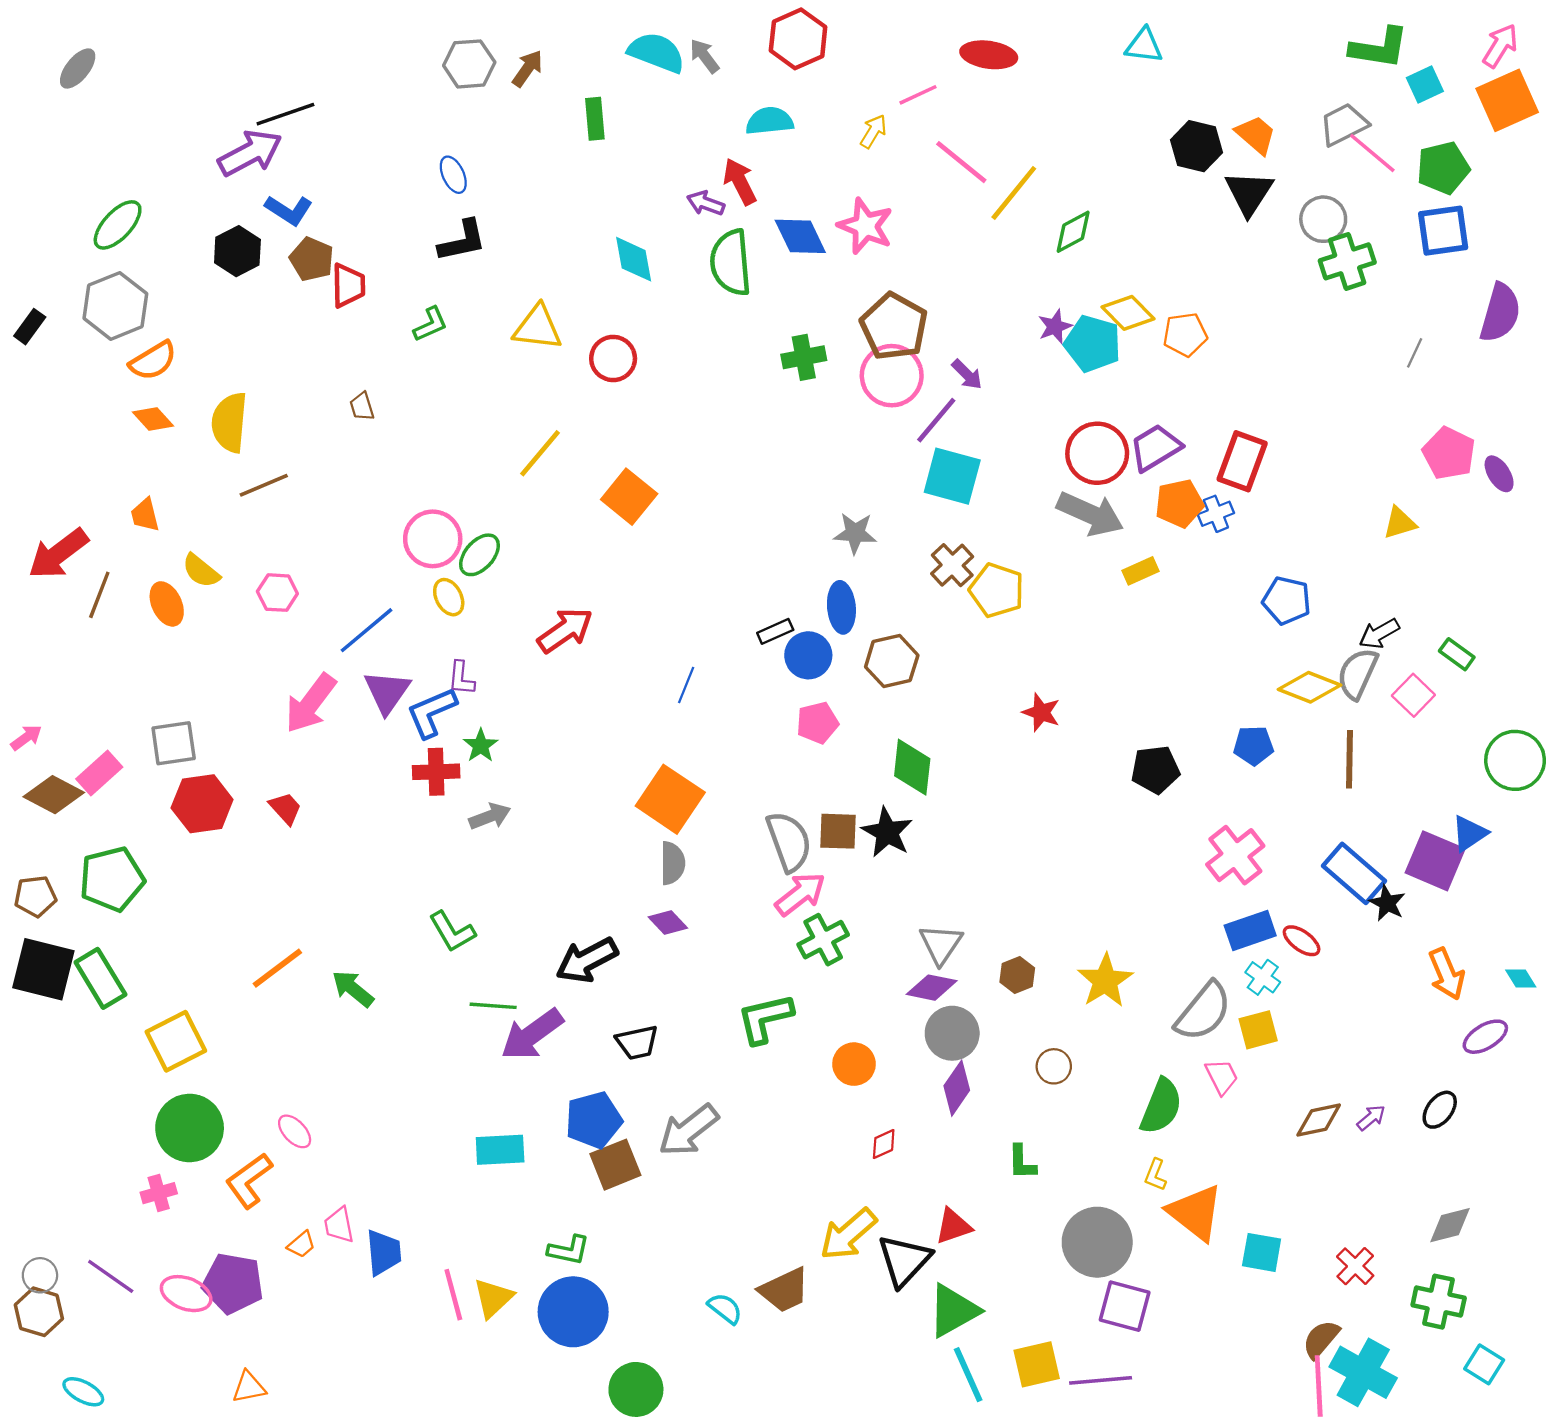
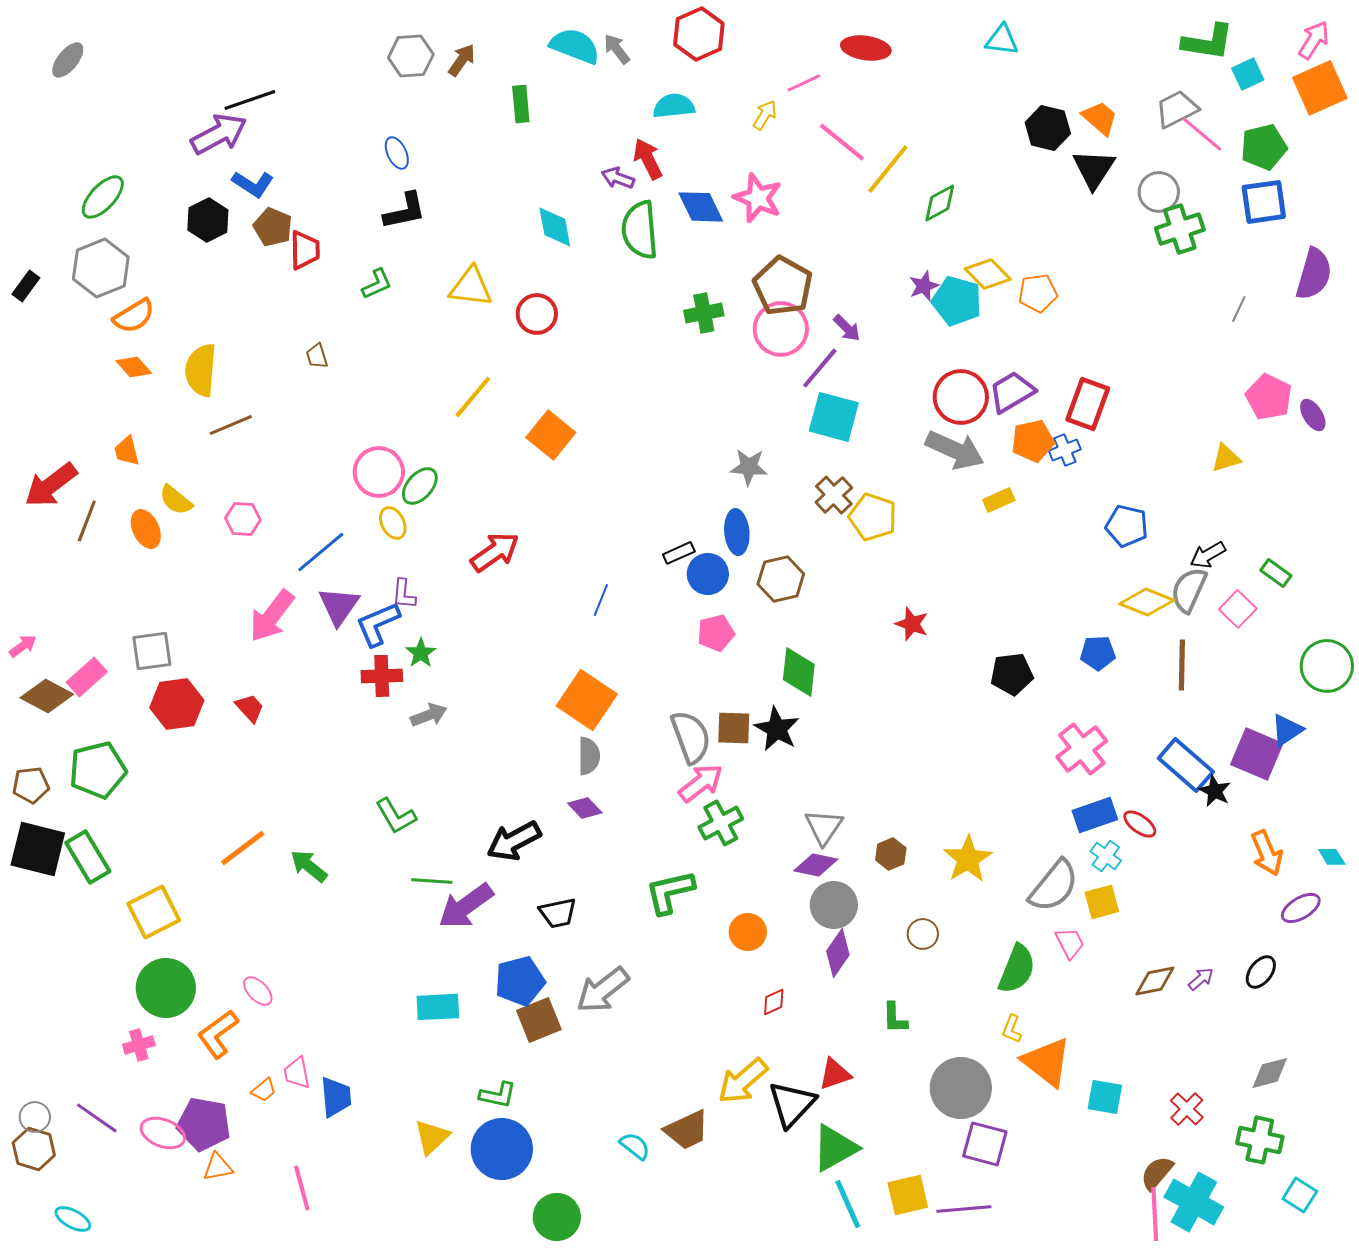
pink line: (453, 1295) -> (302, 1188), moved
orange triangle: (249, 1387) -> (218, 1167), moved

